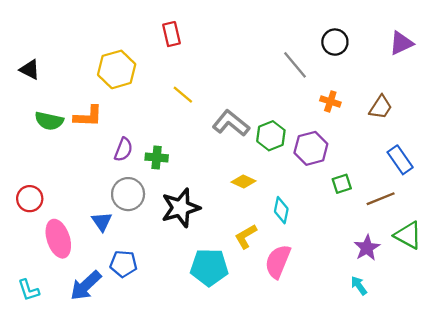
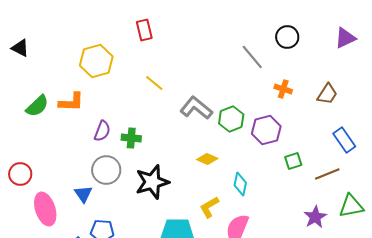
black triangle: (30, 69) -> (20, 48), moved
green semicircle: (49, 121) -> (37, 106), turned -55
green triangle: (408, 235) -> (351, 206), turned -40

